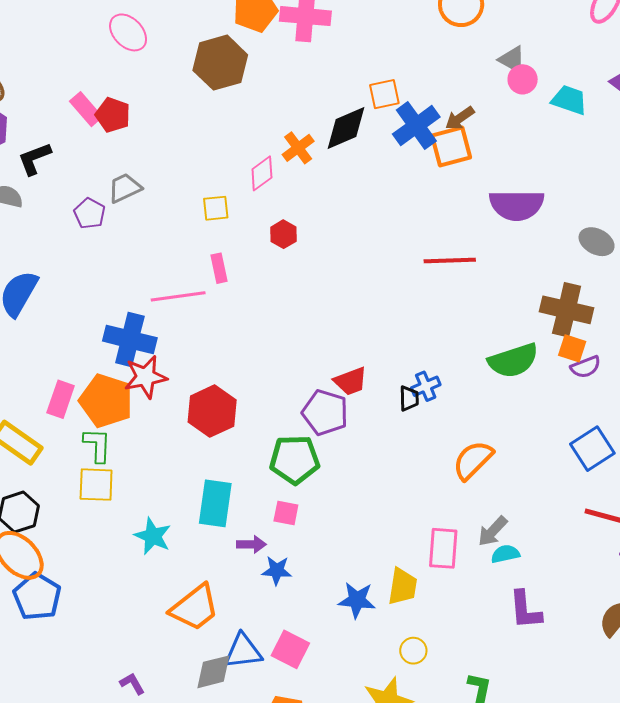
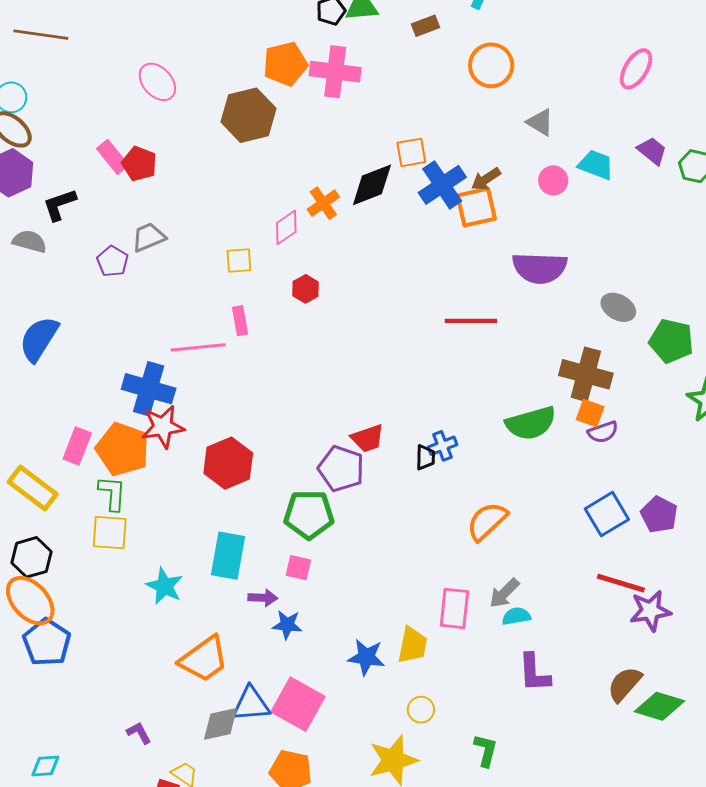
pink circle: (523, 79) -> (553, 180), moved
pink square: (290, 649) -> (298, 704), size x1.4

